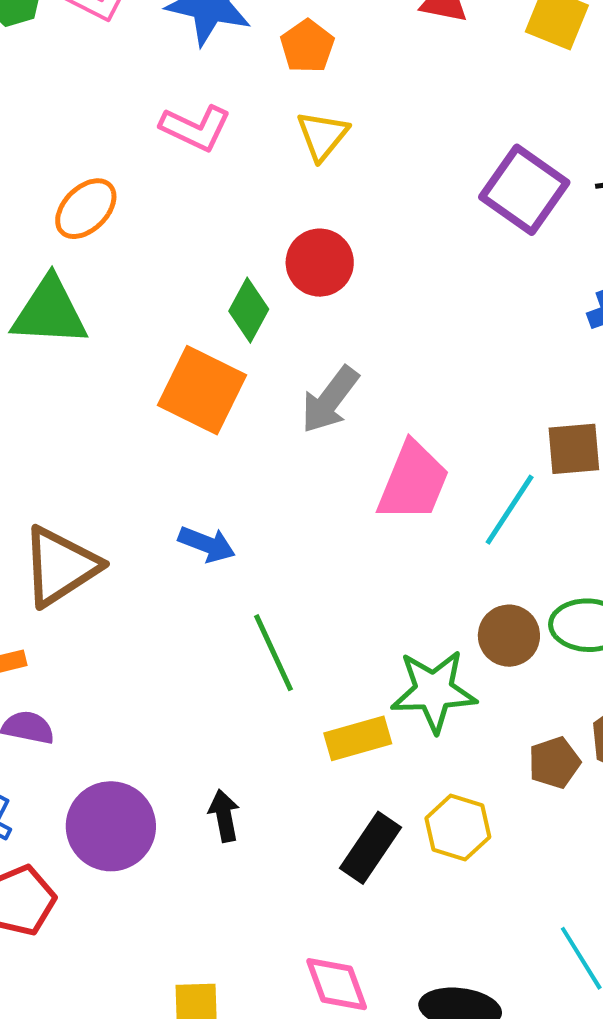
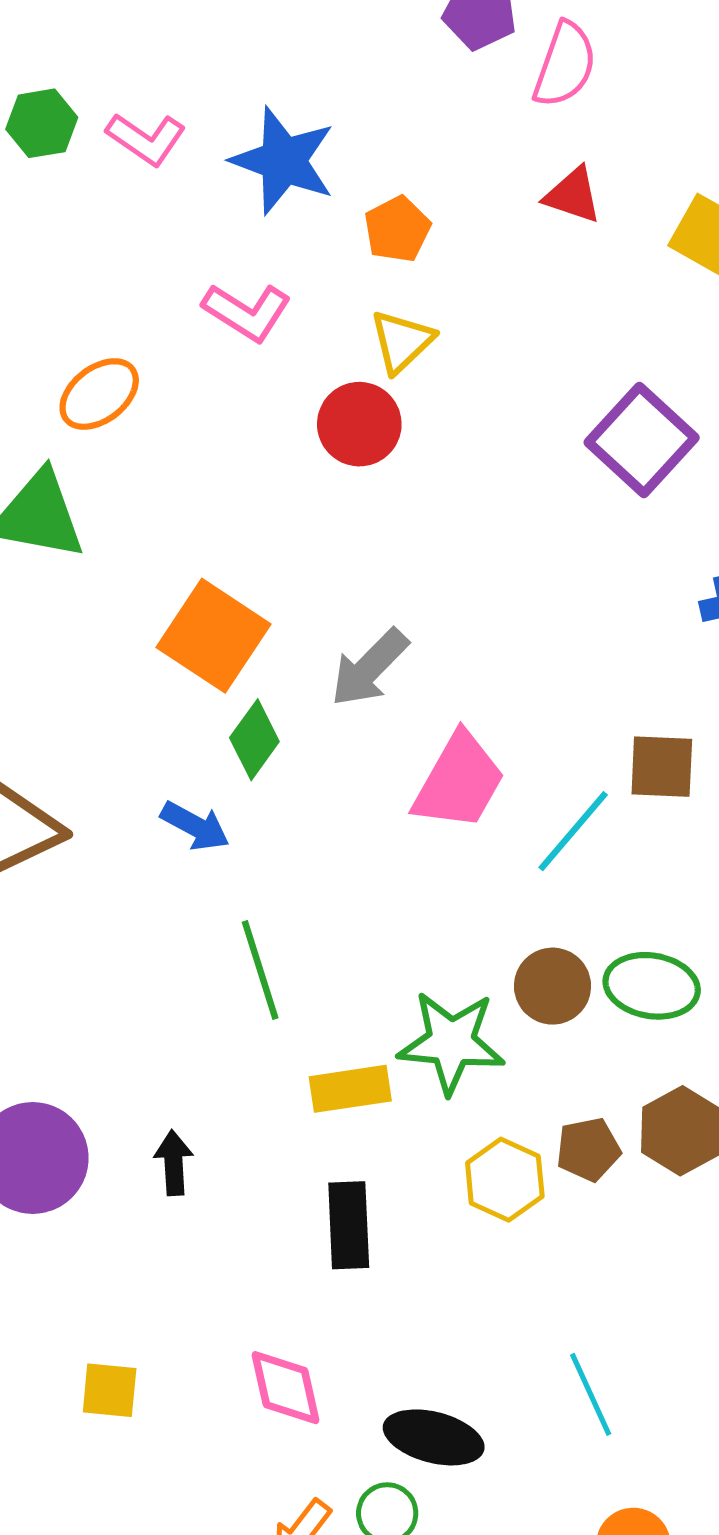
red circle: (320, 263) -> (359, 424), moved
green diamond: (249, 310) -> (254, 740), moved
yellow hexagon: (458, 828) -> (505, 1180), moved
black rectangle: (370, 848) -> (349, 1225), turned -44

